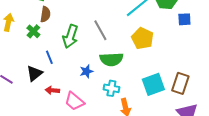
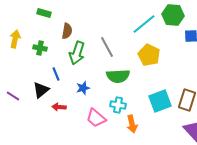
brown semicircle: (45, 14) -> (67, 31), moved
green cross: (33, 31) -> (40, 48), turned -32
blue star: (86, 71) -> (83, 88), moved
pink trapezoid: (74, 101) -> (96, 118), moved

